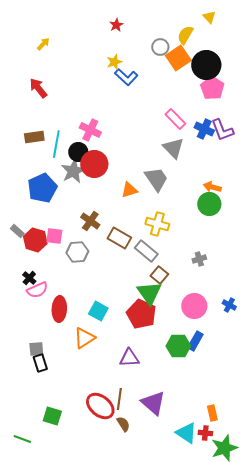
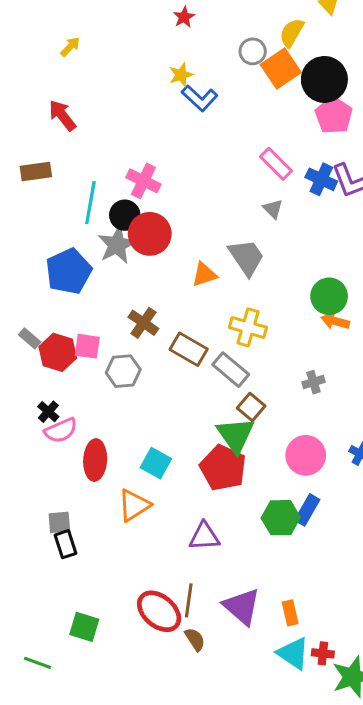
brown rectangle: (34, 137) -> (36, 171), moved
gray triangle: (173, 148) -> (273, 209), size x0.6
orange arrow: (212, 187) -> (335, 321), moved
orange rectangle: (212, 413) -> (290, 613), moved

